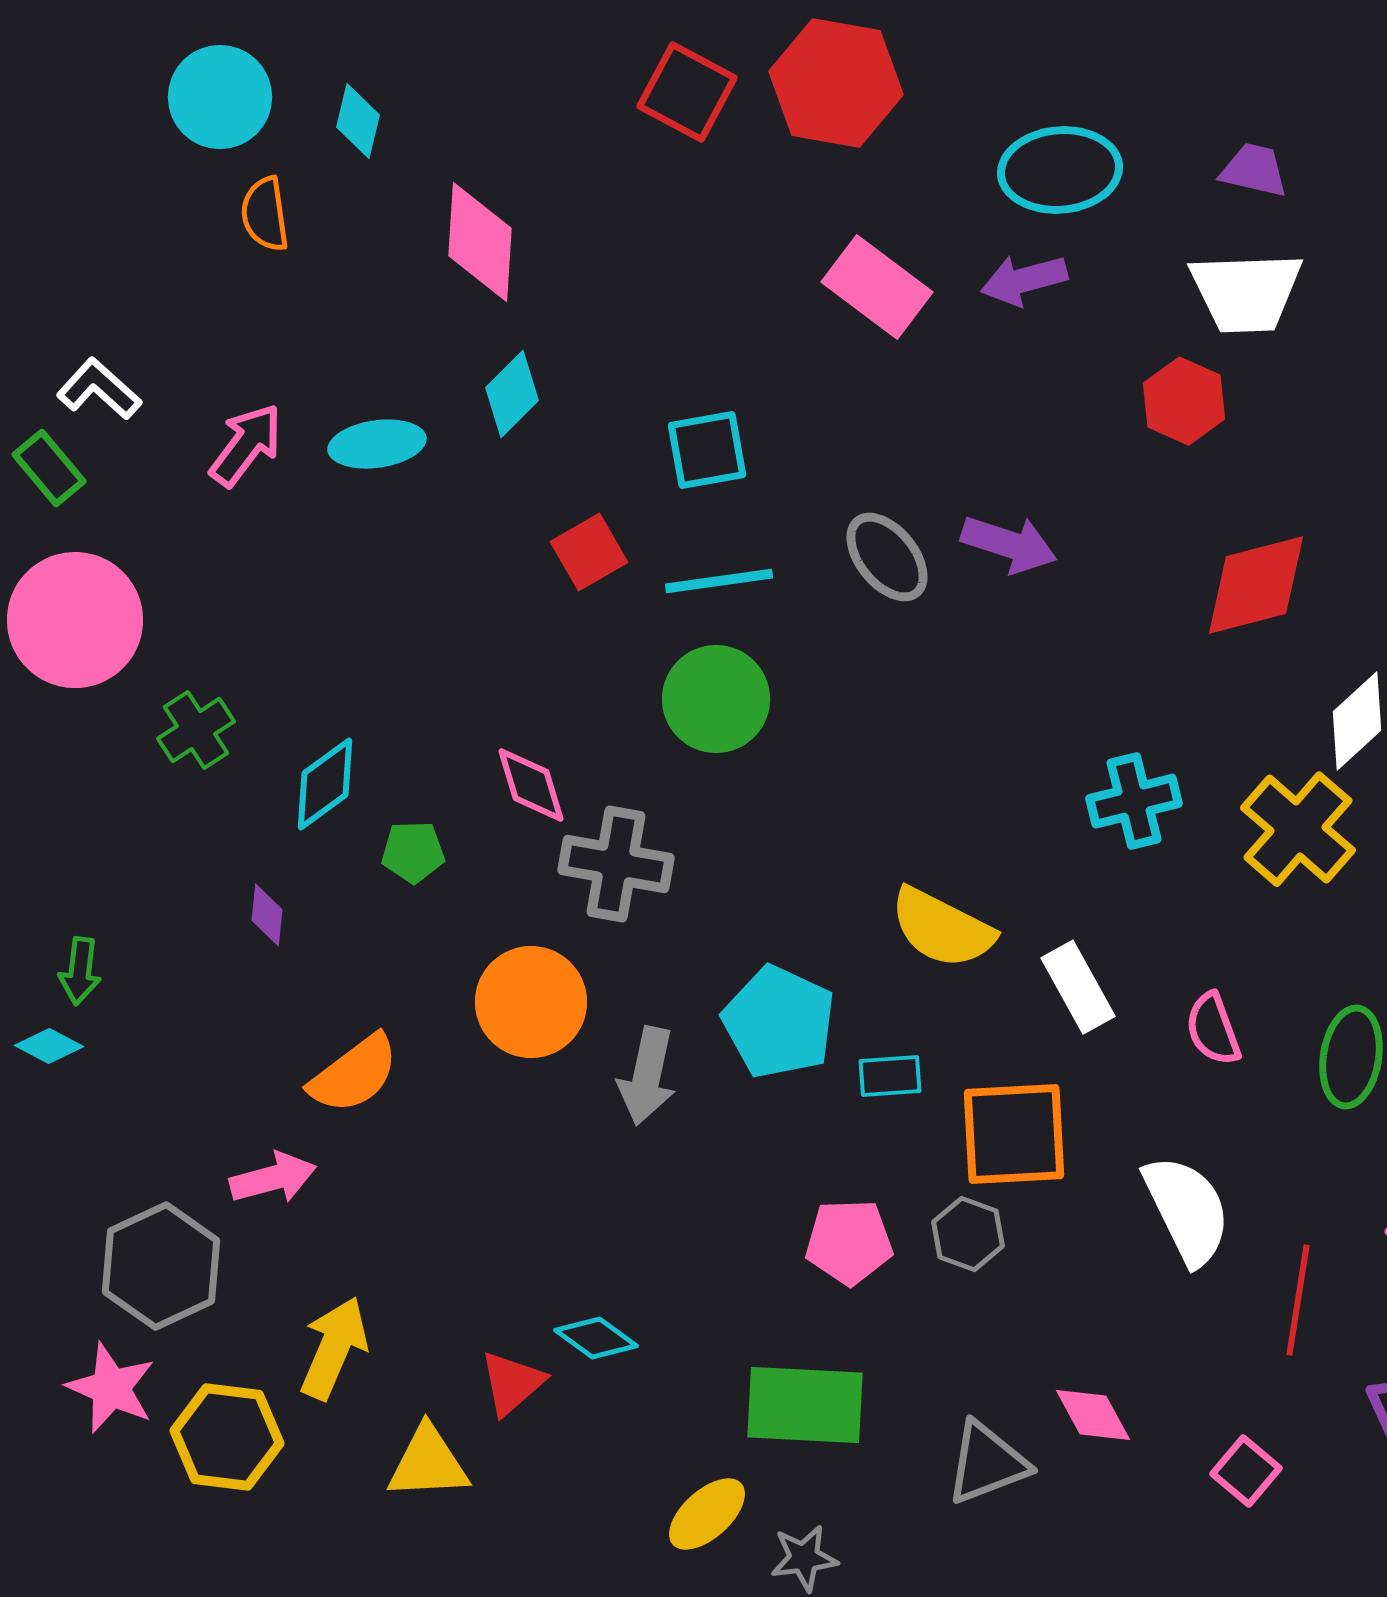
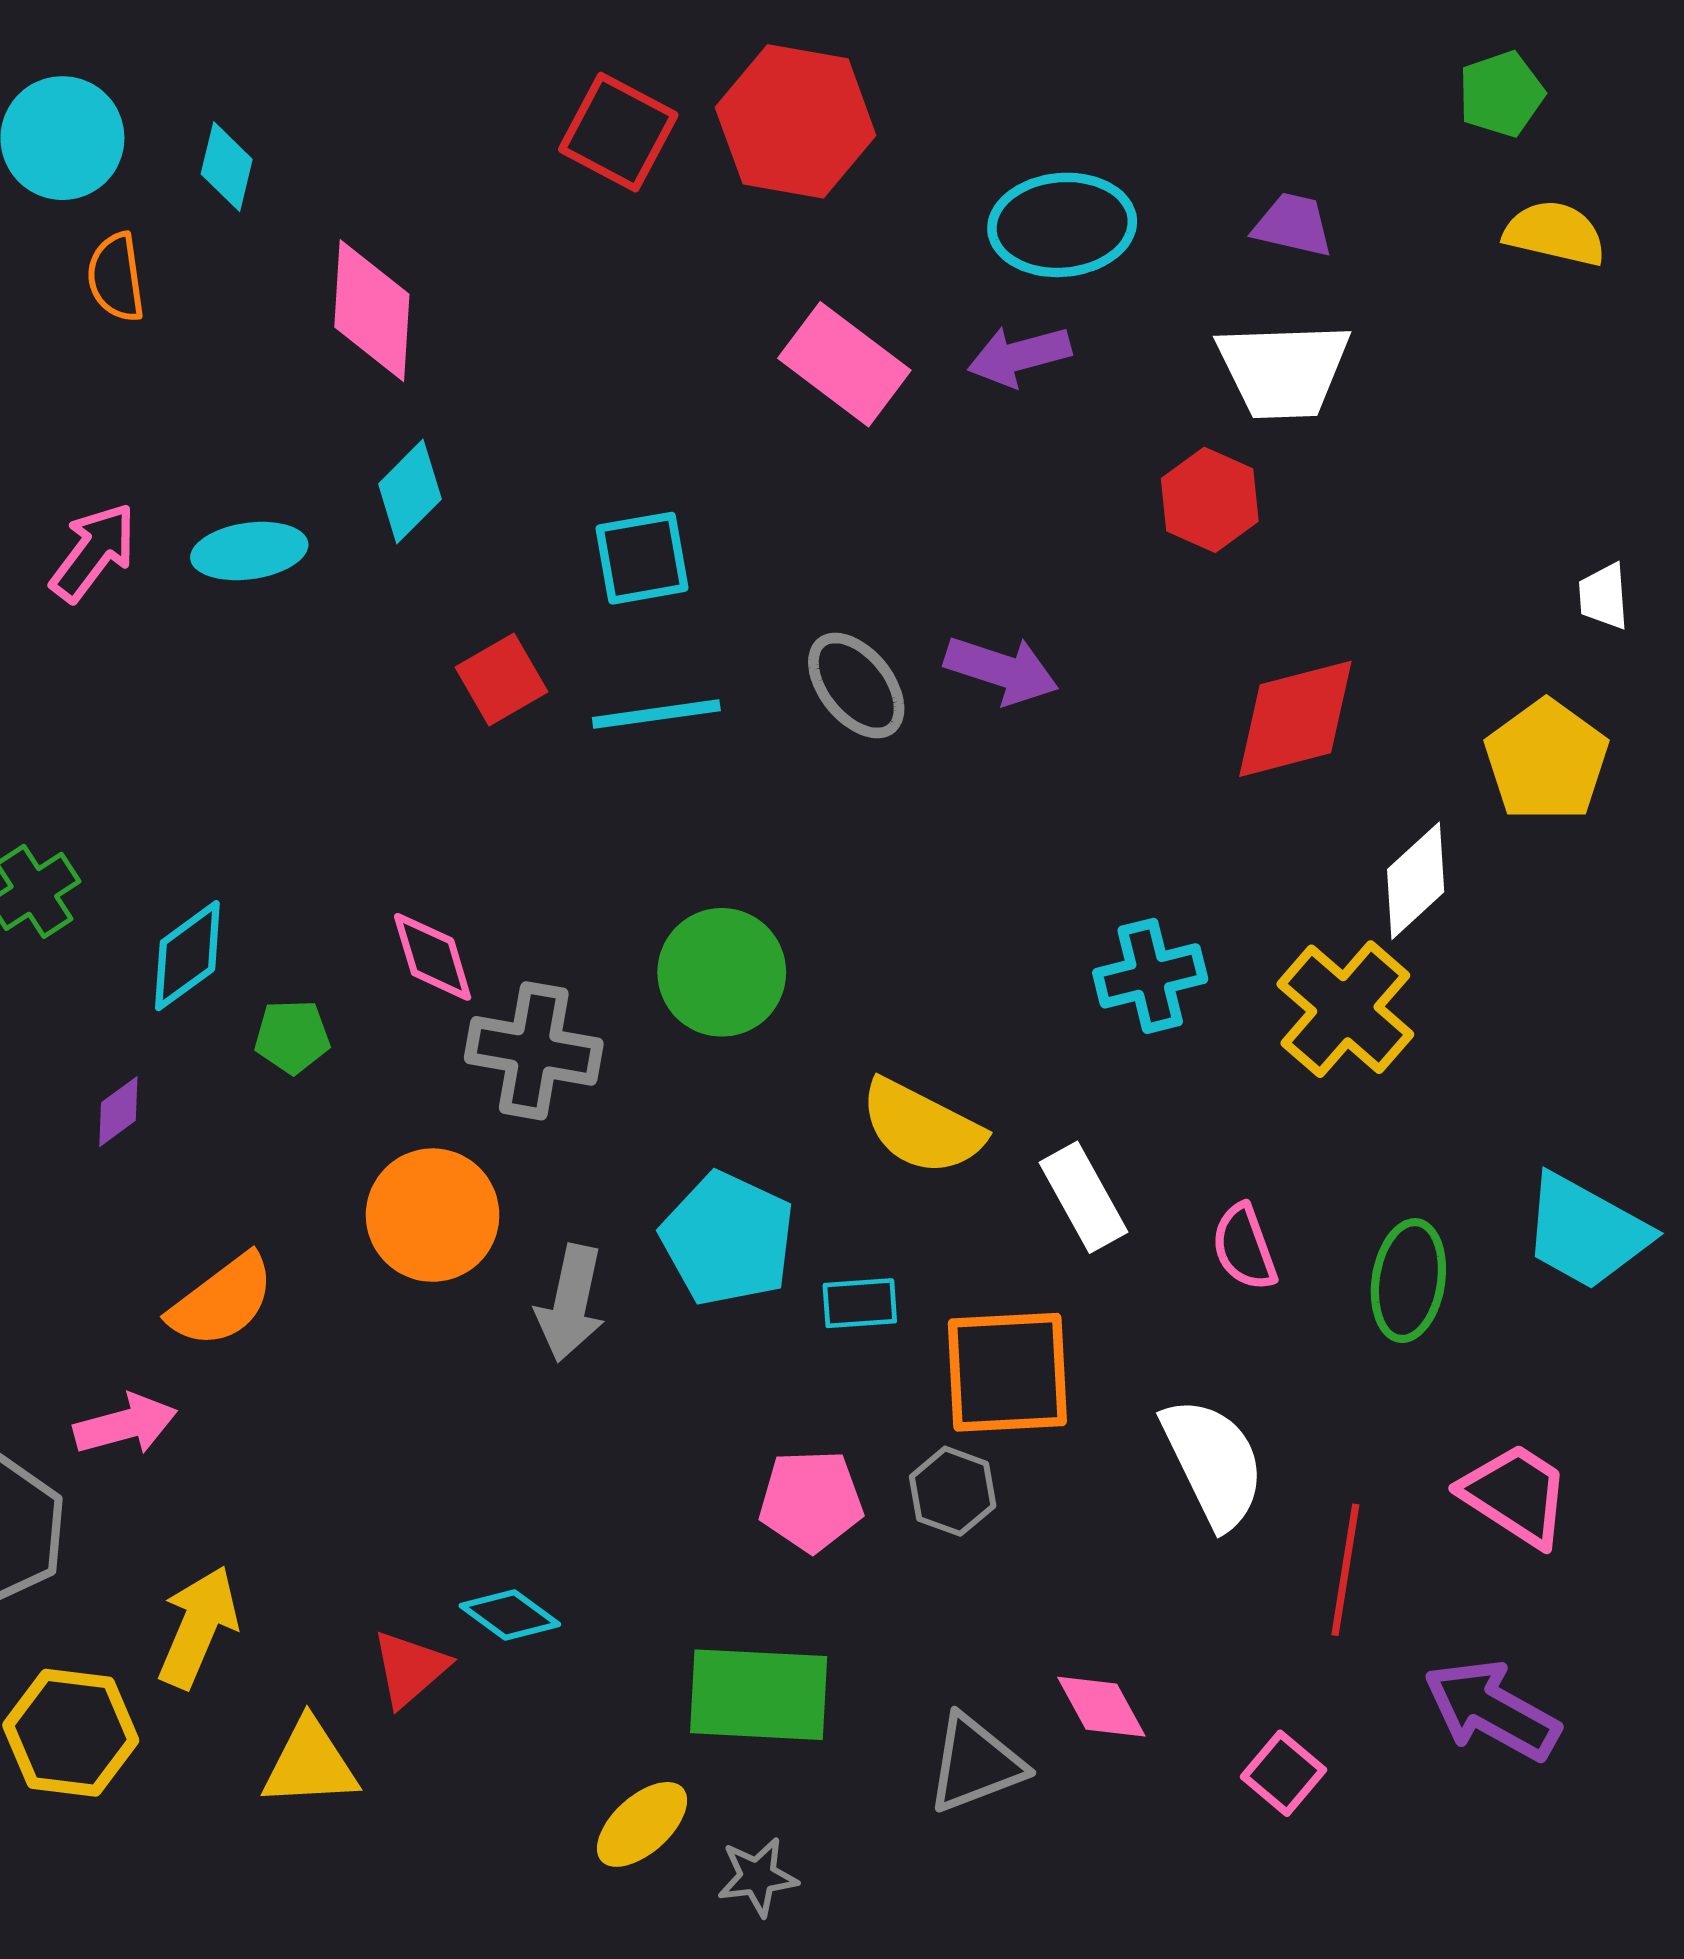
green circle: (716, 699) -> (722, 972), moved
purple diamond: (267, 915) -> (118, 1112), turned 48

